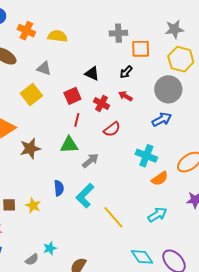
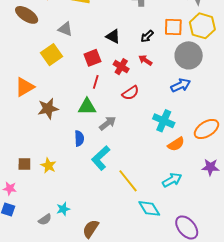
orange square: (141, 49) -> (173, 27), moved
blue semicircle: (59, 188) -> (79, 138), moved
cyan diamond: (142, 257) -> (149, 208), moved

